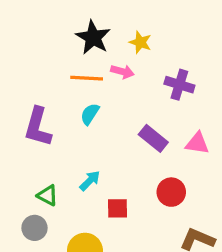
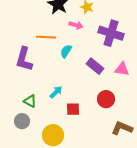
orange line: (87, 78) -> (46, 37), moved
purple cross: (179, 85) -> (111, 33), size x1.4
cyan semicircle: (90, 114) -> (66, 51), moved

